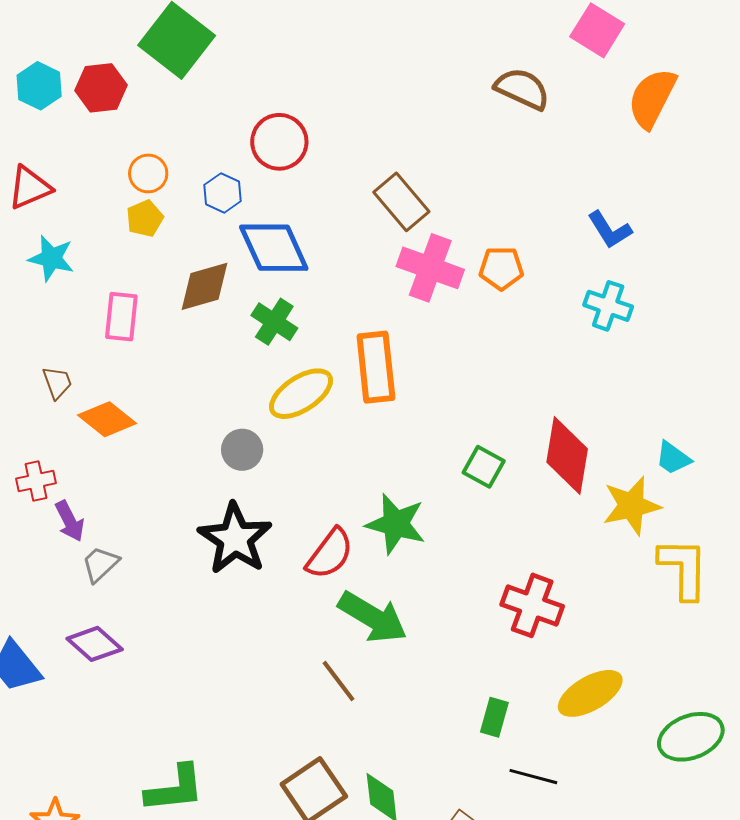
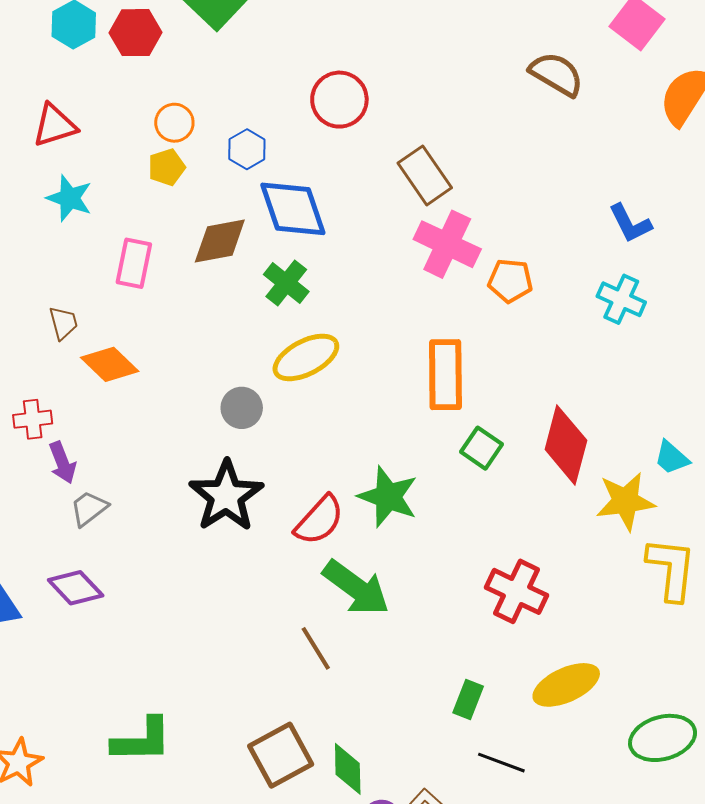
red circle: (279, 142) -> (339, 100), moved
orange pentagon: (501, 268) -> (510, 281), moved
orange rectangle: (376, 367) -> (445, 375), moved

